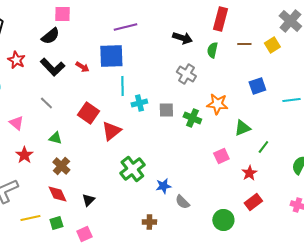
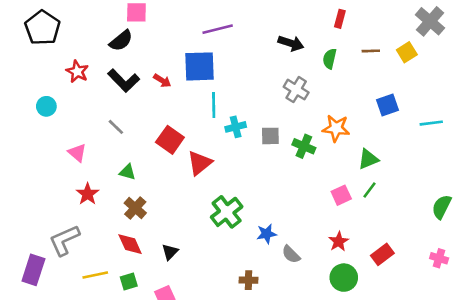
red rectangle: (220, 19) -> (340, 19), size x0.6
green line: (263, 147) -> (370, 190), moved
red star: (249, 173) -> (339, 242), moved

